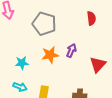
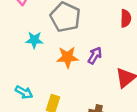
cyan star: (22, 63) -> (34, 40), moved

